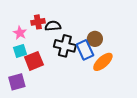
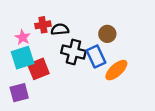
brown circle: (95, 39) -> (107, 34), moved
cyan square: (20, 51) -> (23, 58), size x1.5

